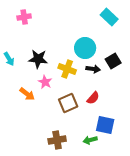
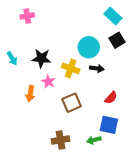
black square: (113, 61) -> (117, 40), moved
orange arrow: (27, 94) -> (30, 94), turned 63
red semicircle: (93, 98) -> (111, 98), moved

